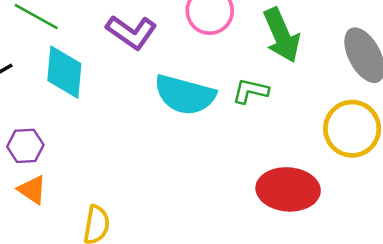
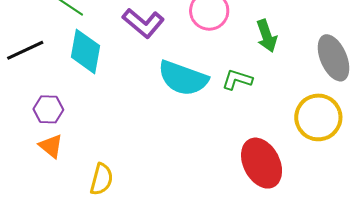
green arrow: (282, 35) -> (267, 36), size x0.7
red ellipse: (288, 189) -> (262, 163), turned 54

